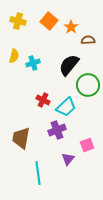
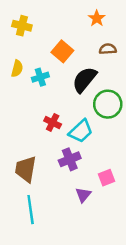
orange square: (49, 21) -> (62, 51), moved
orange star: (71, 27) -> (97, 18), moved
cyan line: (38, 173) -> (31, 210), moved

